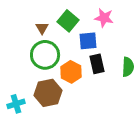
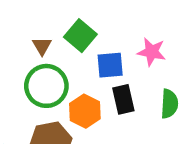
pink star: (104, 18) -> (152, 52), moved

